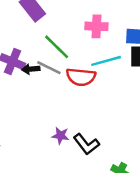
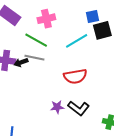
pink cross: (96, 26) -> (46, 19), moved
red semicircle: (81, 77) -> (75, 76), moved

